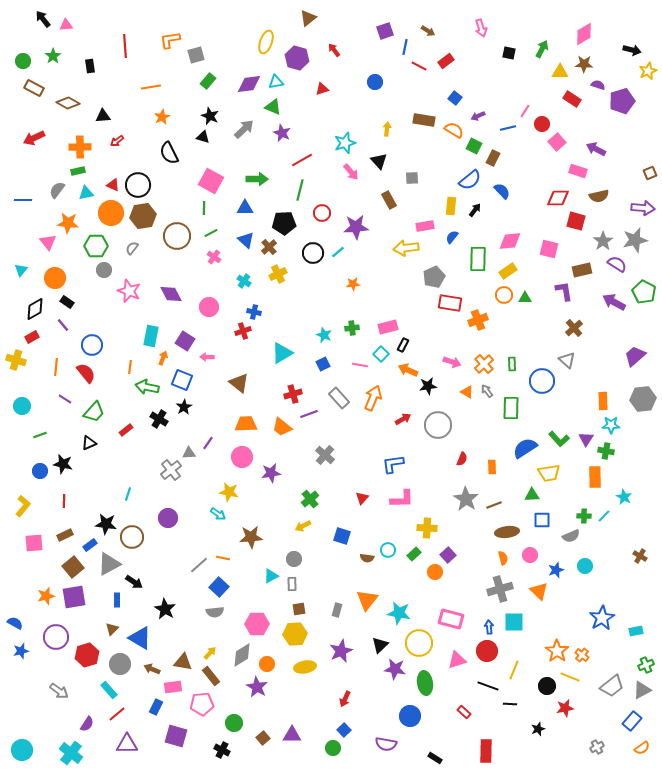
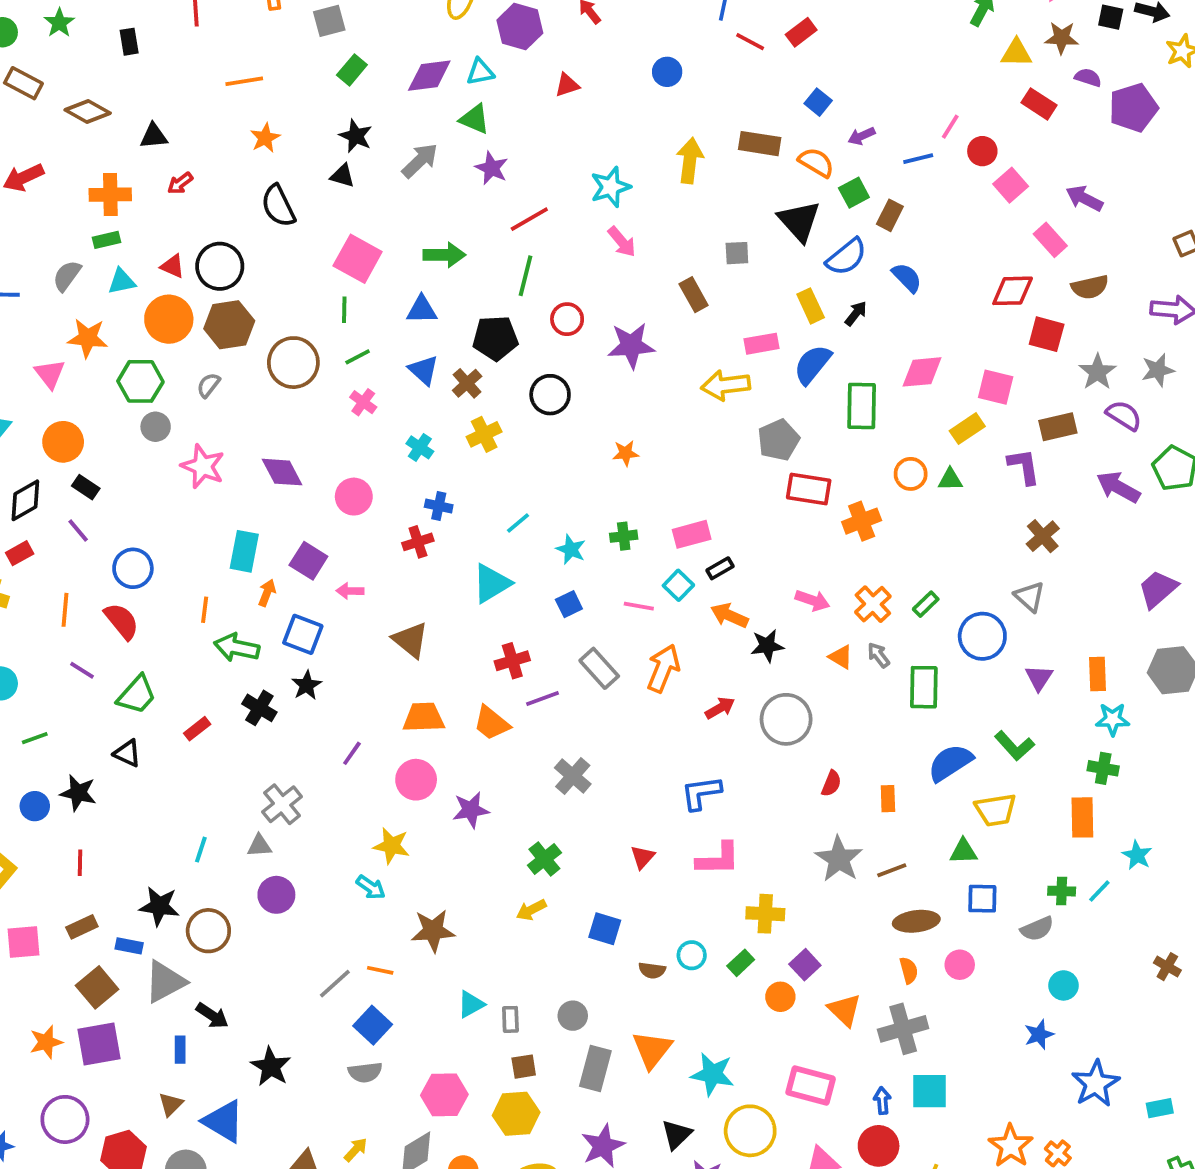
black square: (509, 53) -> (1111, 17), moved
yellow arrow: (387, 129) -> (690, 161), size x1.6
green square: (474, 146) -> (854, 193), turned 35
black triangle: (379, 161) -> (799, 221), moved, size x1.4
pink rectangle: (578, 171) -> (1050, 240), turned 30
yellow rectangle: (451, 206) -> (811, 306), turned -30
blue semicircle: (452, 237) -> (812, 364), size x1.6
gray star: (635, 240) -> (1158, 370), size x0.7
cyan line: (338, 252) -> (518, 523), moved
yellow rectangle: (508, 271) -> (967, 429), moved
black rectangle: (403, 345) -> (720, 568), turned 32
green rectangle: (512, 364) -> (926, 604), turned 48
purple triangle: (586, 439) -> (1039, 678), moved
black triangle: (89, 443) -> (127, 753), turned 49
gray triangle: (189, 453) -> (259, 846), moved
blue rectangle: (90, 545) -> (129, 946), turned 48
gray circle: (294, 559) -> (573, 1016), moved
blue star: (556, 570) -> (1039, 1035), moved
orange triangle: (539, 591) -> (845, 1010), moved
gray rectangle: (337, 610) -> (595, 1068), size x1.6

